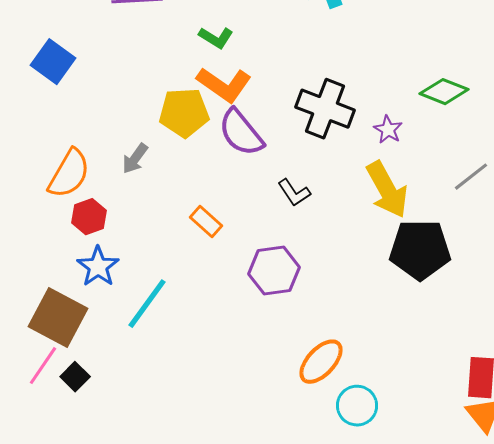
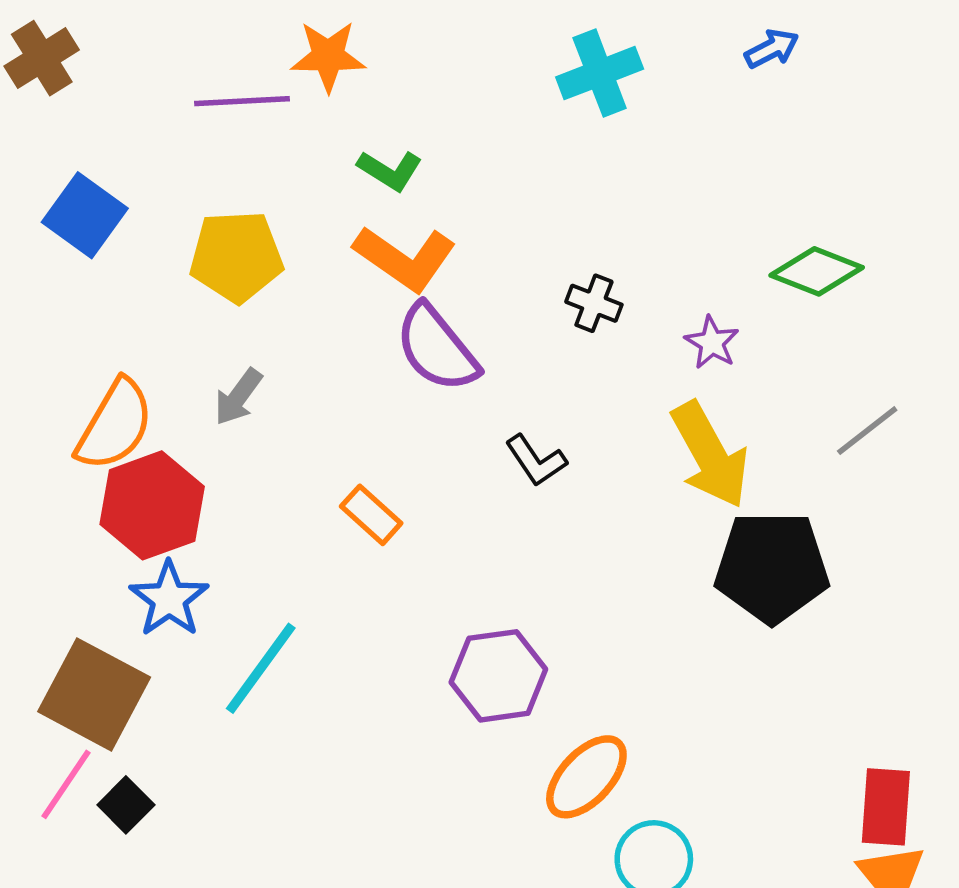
black cross: (325, 109) -> (594, 303), size x0.5
yellow pentagon: (184, 113) -> (236, 256), moved
red hexagon: (89, 217) -> (152, 505), size x1.6
purple hexagon: (274, 271) -> (498, 676), moved

